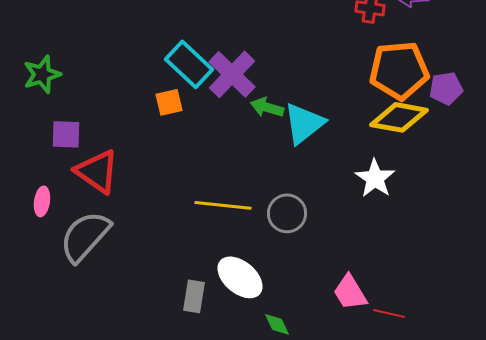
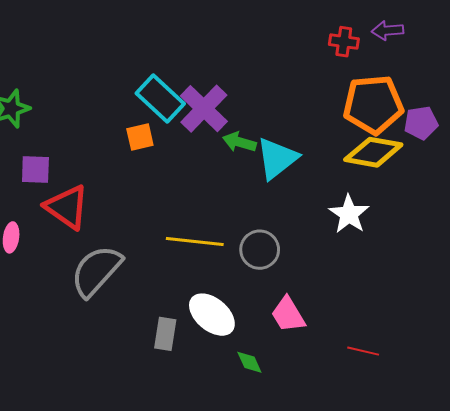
gray semicircle: (85, 236) -> (96, 271), moved
pink trapezoid: (350, 292) -> (288, 315), moved

